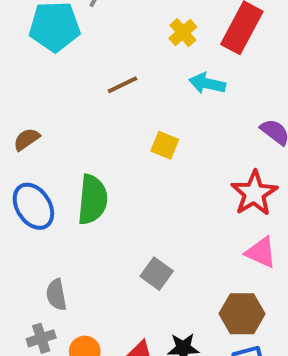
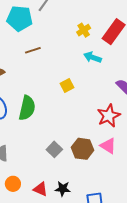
brown line: (122, 85) -> (33, 50), moved
yellow square: (165, 145) -> (67, 85), turned 32
brown hexagon: (242, 314) -> (83, 149), moved

